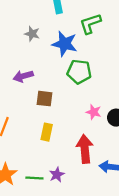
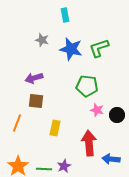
green L-shape: (90, 24) -> (99, 48), moved
green pentagon: (79, 72) -> (87, 86), moved
brown square: (44, 99) -> (36, 101), moved

